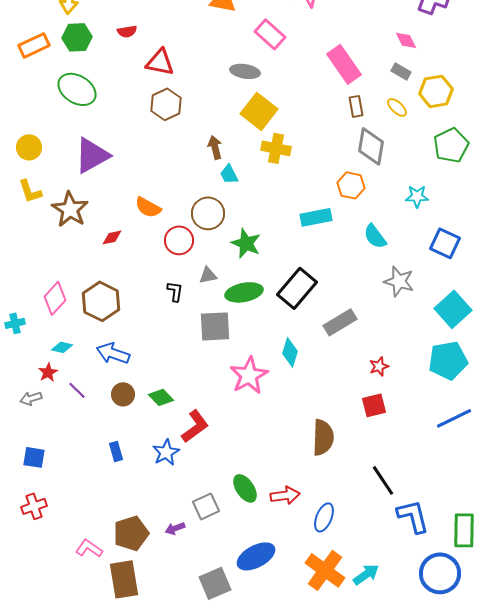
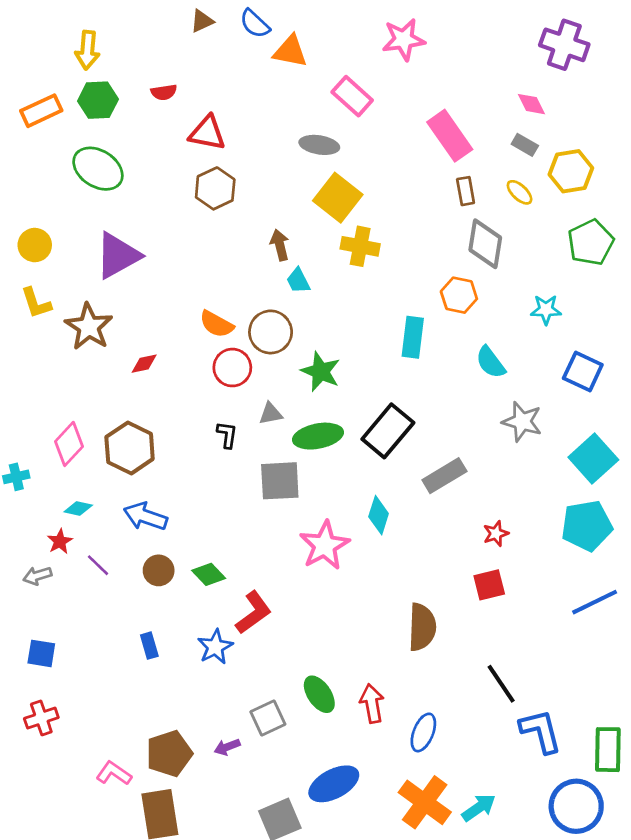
orange semicircle: (148, 207) -> (217, 324), moved
cyan rectangle: (316, 217) -> (413, 337), turned -72
red arrow: (285, 495) -> (372, 703), turned -92

